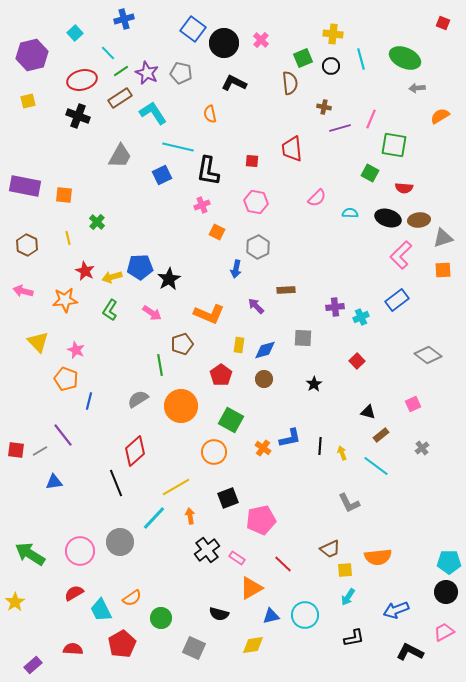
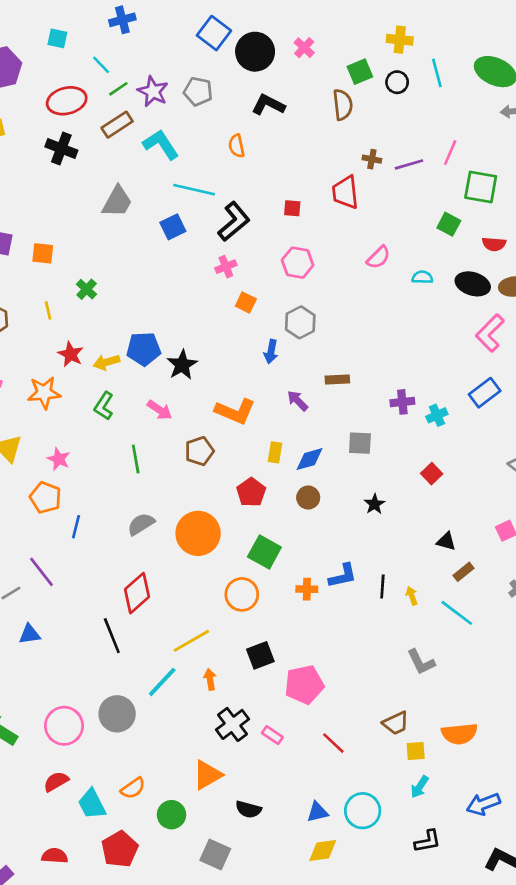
cyan square: (75, 33) -> (57, 38), turned -35
brown cross: (324, 107) -> (372, 159), moved
black L-shape: (208, 171) -> (234, 222), turned -140
green line: (160, 365) -> (136, 459), moved
orange cross: (263, 448) -> (307, 589), turned -35
orange triangle: (251, 588) -> (207, 775), moved
yellow diamond: (253, 645) -> (323, 851), moved

